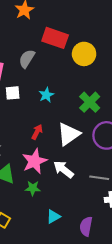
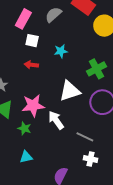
red arrow: (37, 132) -> (31, 65), moved, turned -128
cyan triangle: (53, 216) -> (26, 157), moved

